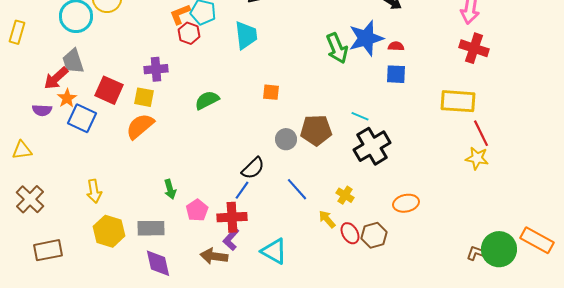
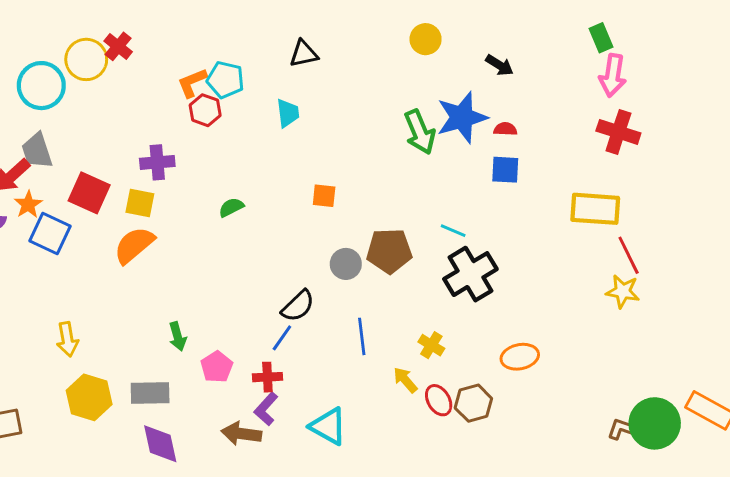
cyan trapezoid: (246, 35) -> (288, 113), size x0.7
green semicircle: (207, 100) -> (231, 207), size x0.7
blue line: (297, 189) -> (362, 336), turned 35
red cross: (232, 217) -> (267, 377), size x0.7

